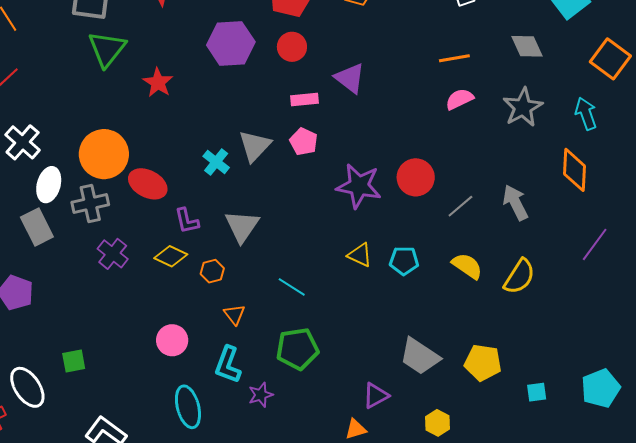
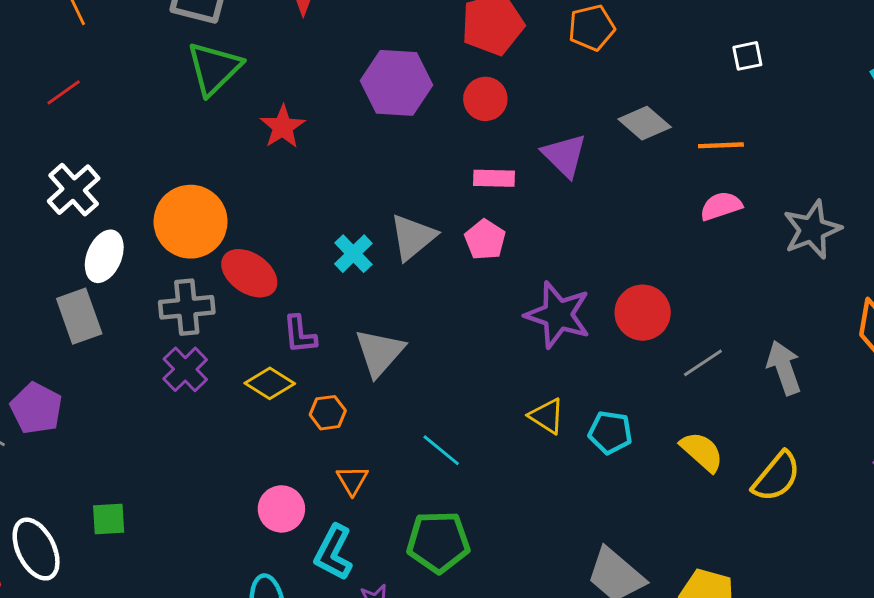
gray diamond: (527, 46) -> (645, 123), moved, turned -32
gray cross: (90, 203) -> (187, 307), moved
pink circle: (172, 340) -> (281, 509), moved

